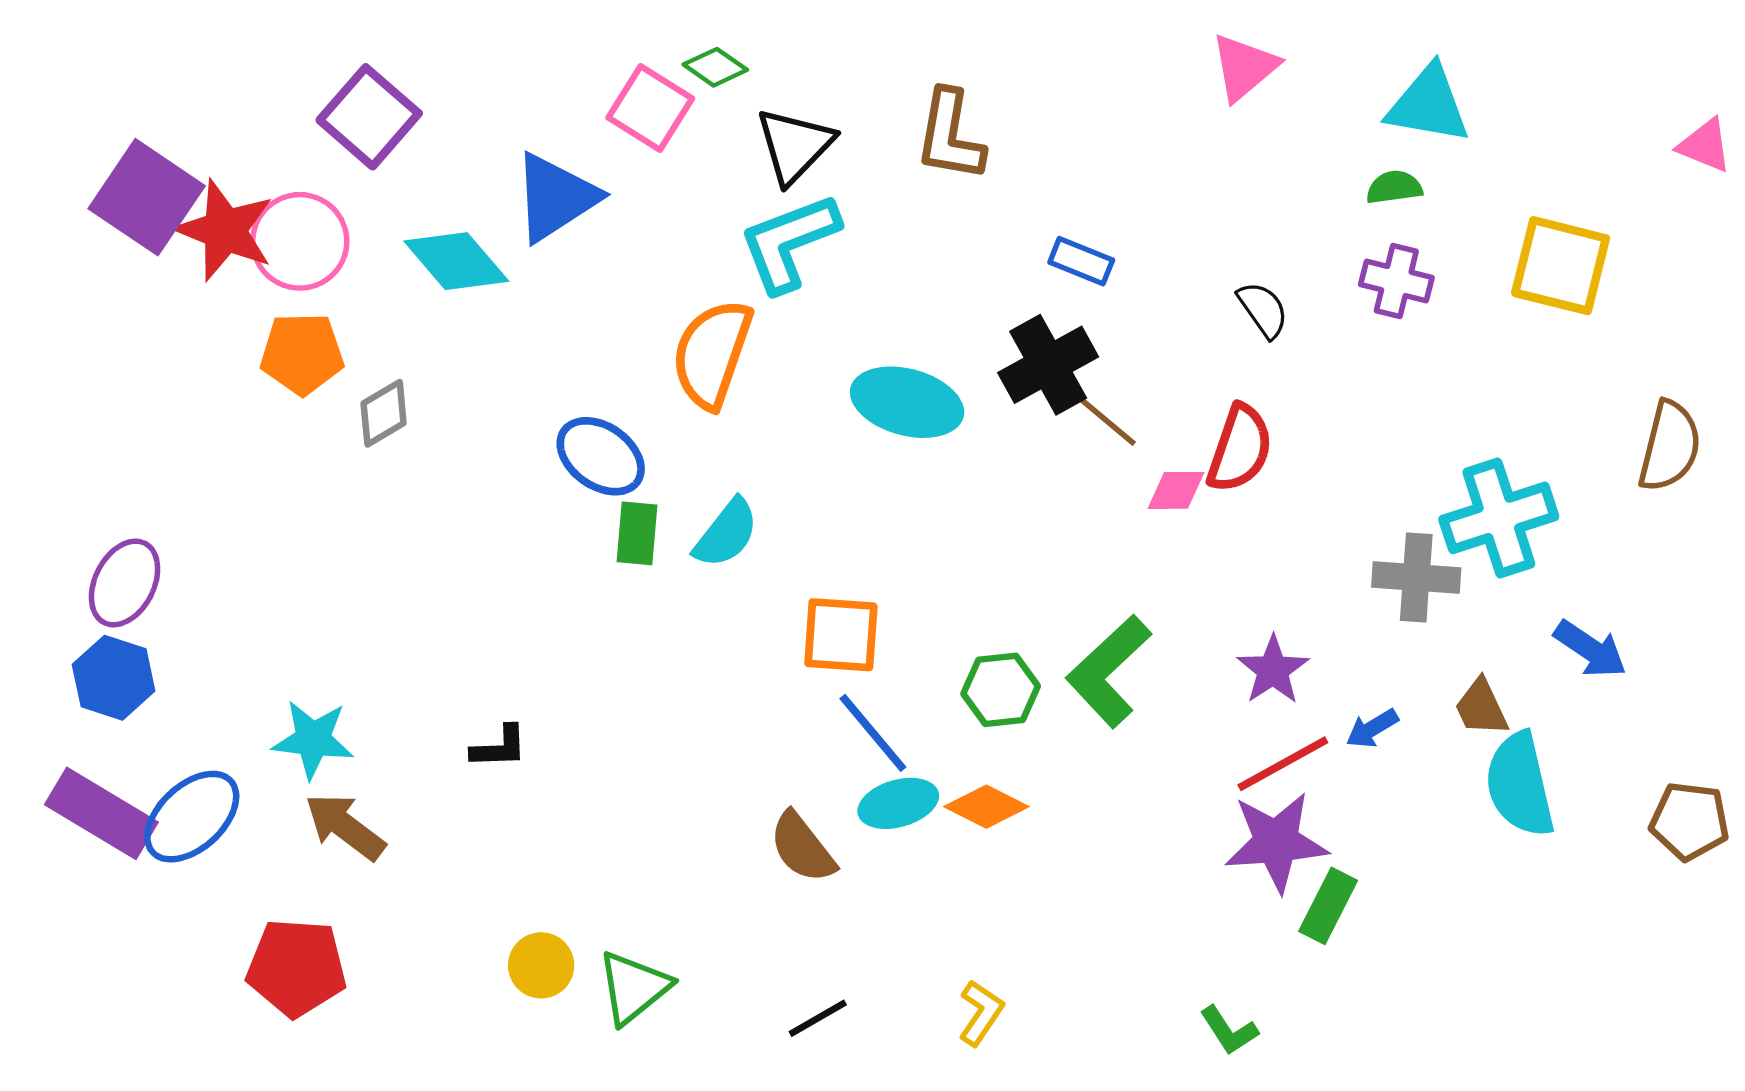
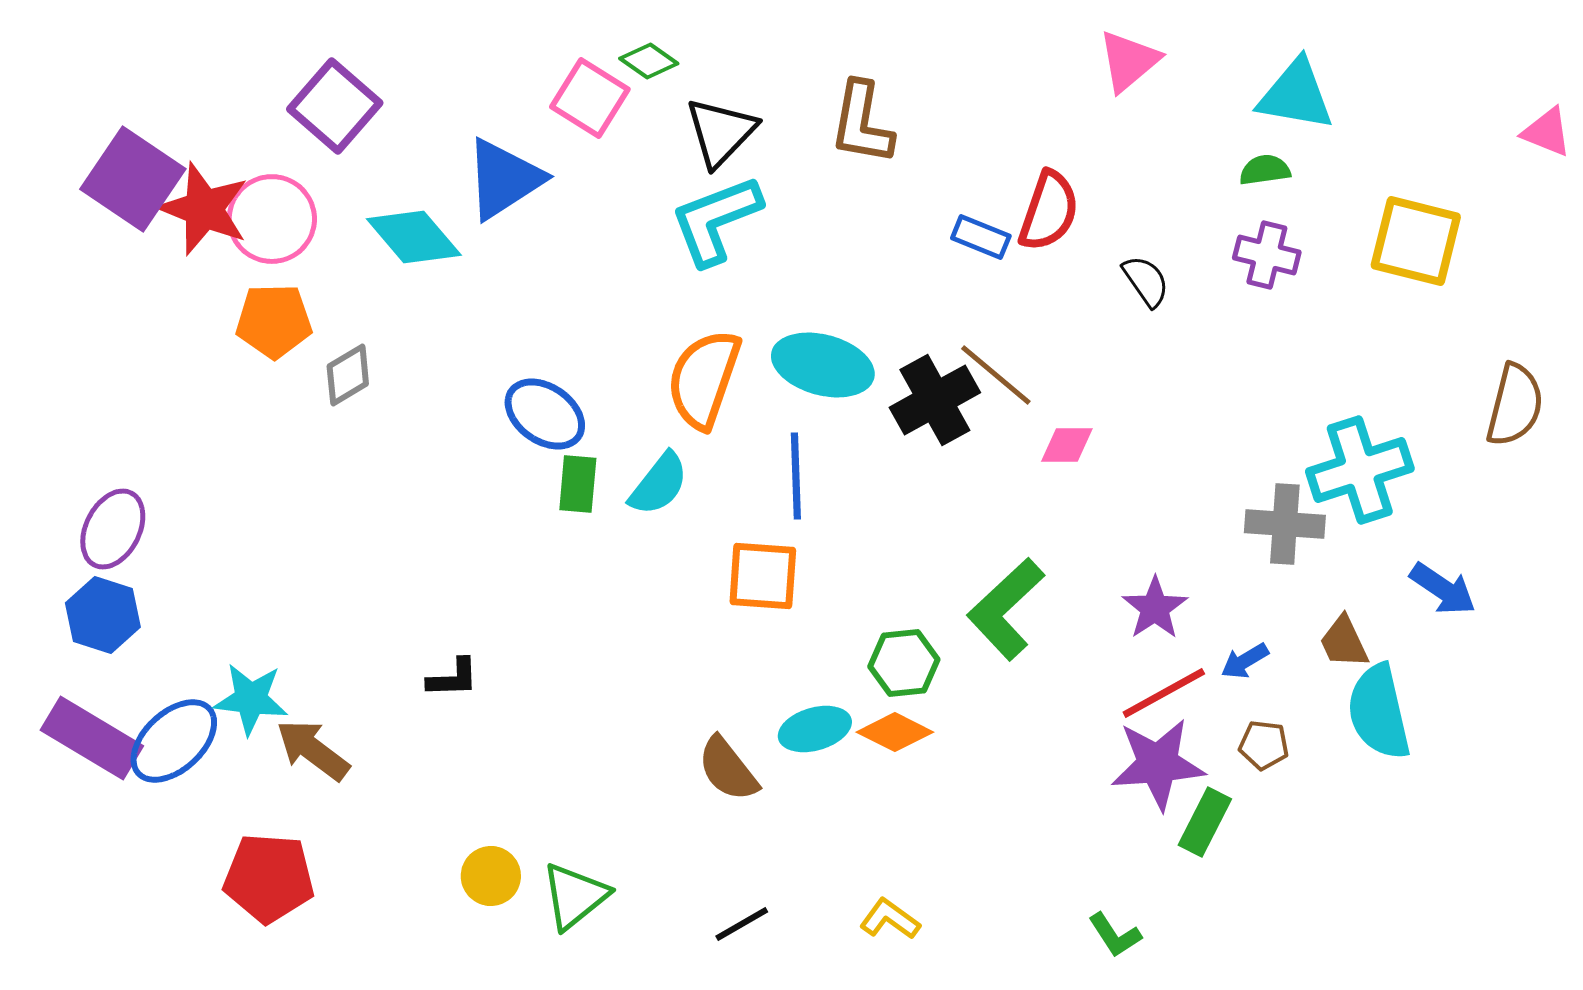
orange semicircle: (712, 354) -> (704, 379), moved
black cross: (1048, 365) -> (935, 400), moved
red semicircle: (1240, 449) -> (1049, 211), moved
green hexagon: (1001, 690) -> (904, 663), moved
blue line: (873, 733) -> (796, 476), moved, turned 38
cyan star: (313, 739) -> (251, 699), moved
brown pentagon: (1690, 821) -> (1264, 745), moved, size x0.7
yellow L-shape: (981, 1013) -> (890, 919), turned -88

